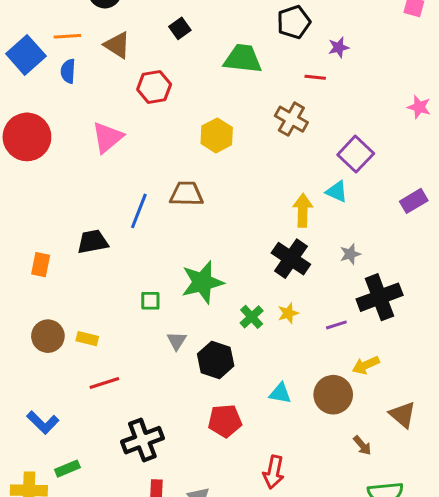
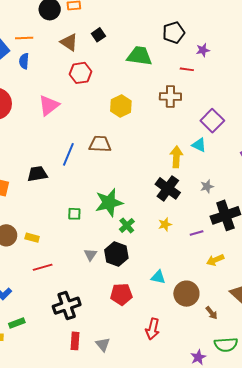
brown triangle: (117, 45) -> (69, 42), moved
brown cross: (291, 119) -> (170, 96), turned -30
green cross: (252, 317) -> (127, 225), moved
gray triangle: (177, 341) -> (90, 255), moved
brown circle: (333, 395) -> (186, 294), moved

